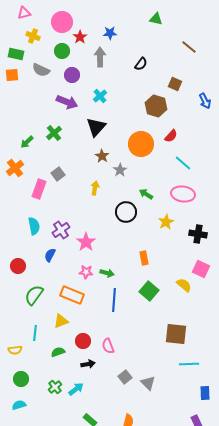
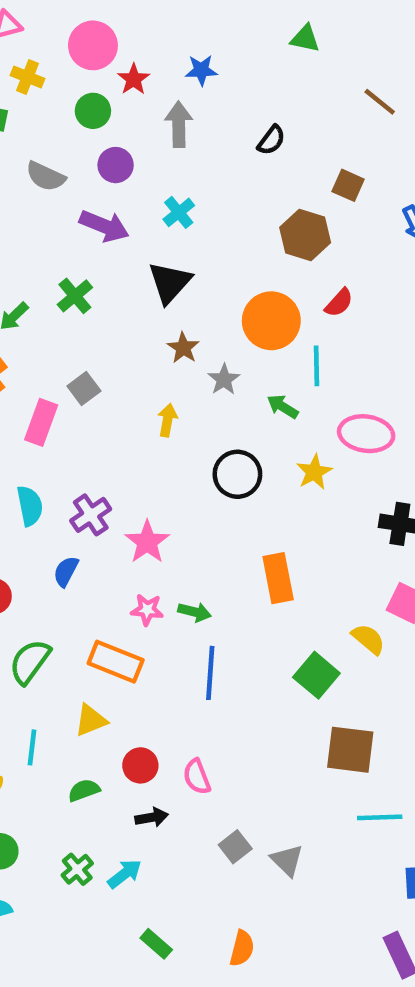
gray semicircle: (41, 70) -> (46, 176), moved
cyan line: (183, 163) -> (316, 366), moved, turned 48
green arrow: (146, 194) -> (283, 407), moved
yellow star: (166, 222) -> (314, 472), moved
orange rectangle: (144, 258) -> (278, 578), size x1.5
green square: (149, 291) -> (316, 675), moved

